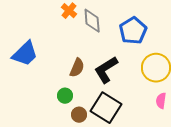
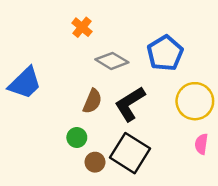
gray diamond: (92, 21) -> (112, 61), moved, turned -55

